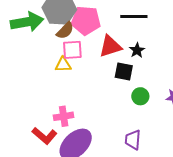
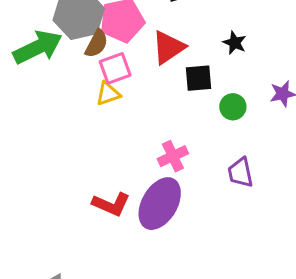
black star: (137, 50) -> (235, 43), moved
pink cross: (64, 116) -> (173, 156), moved

